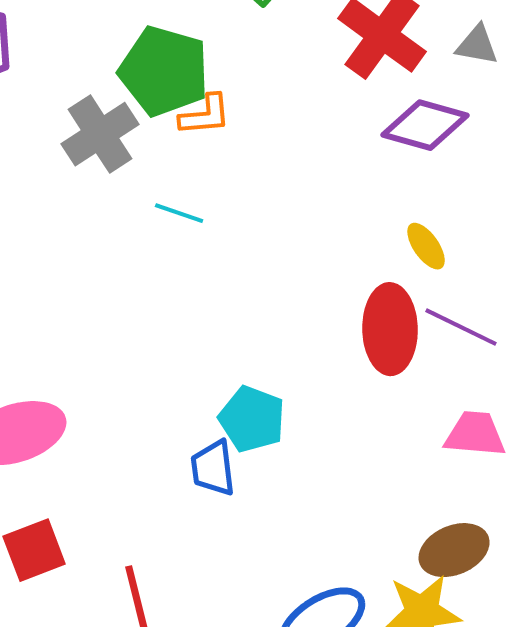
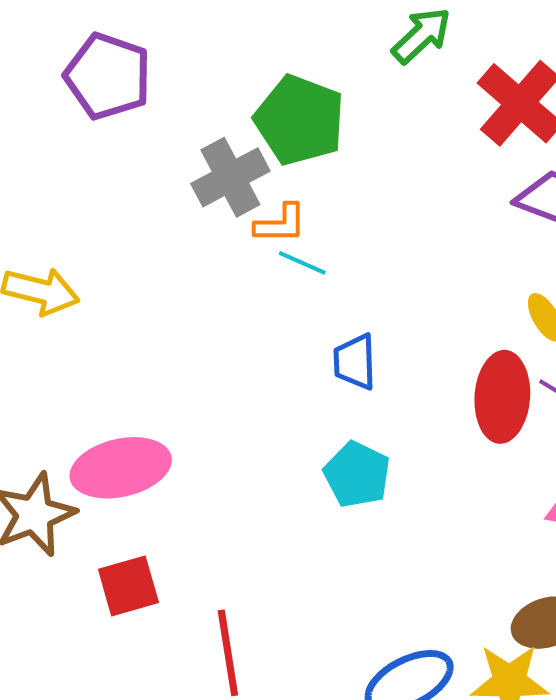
orange L-shape: (205, 115) -> (281, 224), moved
blue trapezoid: (213, 468) -> (355, 362), moved

